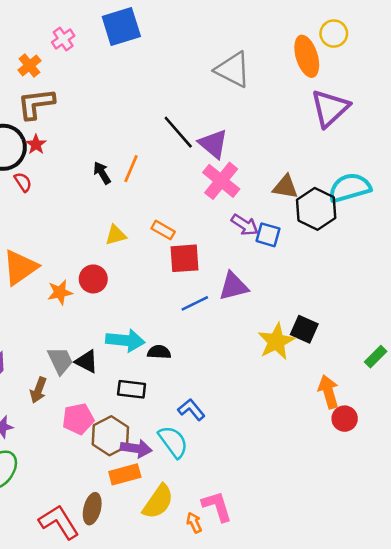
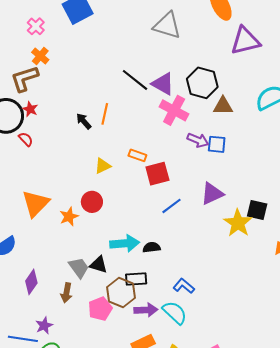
orange cross: (29, 65) -> (40, 56), moved
purple triangle: (330, 108) -> (245, 41), turned 40
black hexagon: (316, 209) -> (202, 83), moved
purple triangle: (233, 286) -> (212, 194), moved
brown hexagon: (110, 436) -> (121, 293), moved
purple arrow: (136, 448) -> (146, 310), moved

